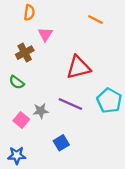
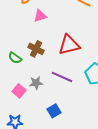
pink triangle: (45, 34) -> (40, 16), turned 40
brown cross: (25, 53) -> (36, 49), moved, turned -35

